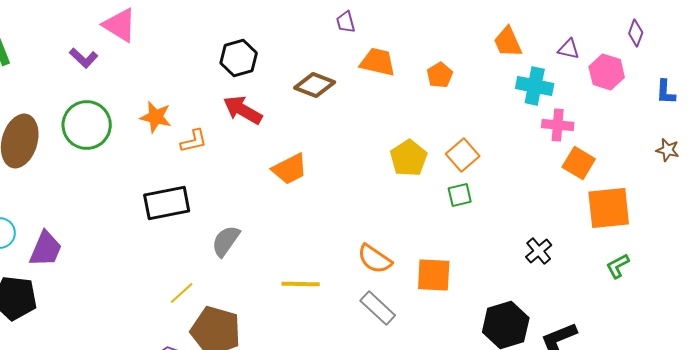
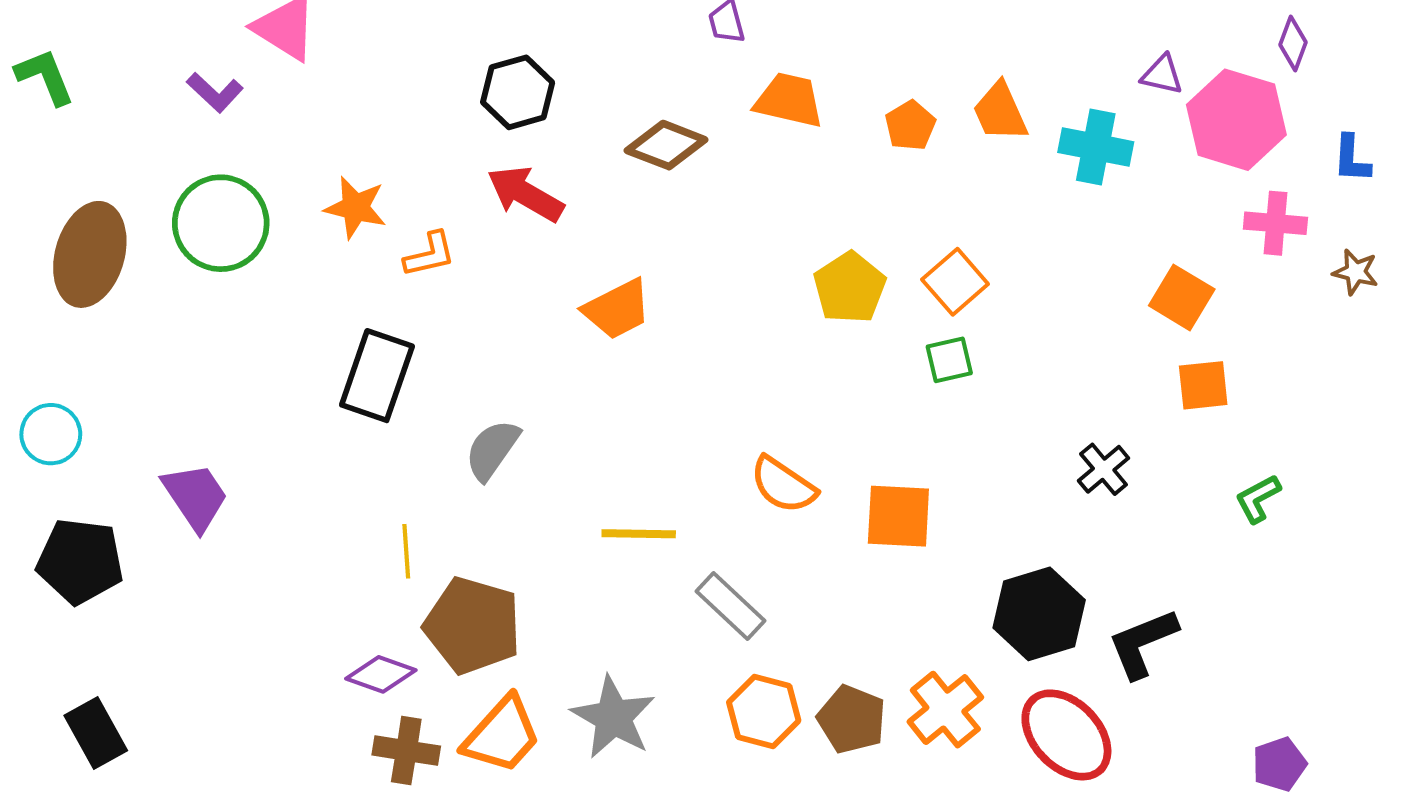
orange trapezoid: (508, 42) -> (1000, 112), moved
pink hexagon: (607, 72) -> (1236, 120), size x1.4
pink cross: (558, 125) -> (1275, 223), moved
black rectangle: (167, 203) -> (377, 376), turned -60
orange square: (609, 208) -> (1203, 385), moved, size x0.6
purple trapezoid: (46, 249) -> (195, 497), moved, turned -57
yellow line: (182, 293) -> (406, 551), turned -52
gray rectangle: (378, 308) -> (731, 606), moved

